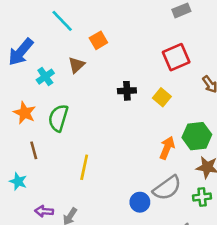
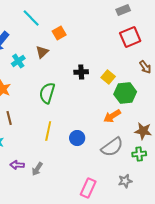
red square: (176, 57) -> (130, 37), moved
green semicircle: (58, 118) -> (47, 93), moved
green hexagon: (197, 136) -> (125, 93), moved
orange arrow: (167, 148) -> (112, 116), turned -144
blue circle: (140, 202) -> (77, 138), moved

